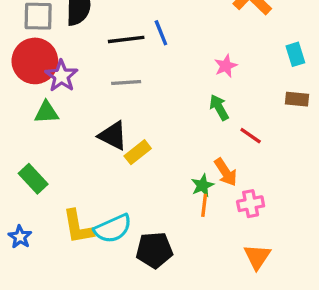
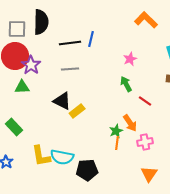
blue line: (161, 33) -> (91, 39), turned 35
cyan semicircle: (113, 229) -> (62, 157), turned 35

